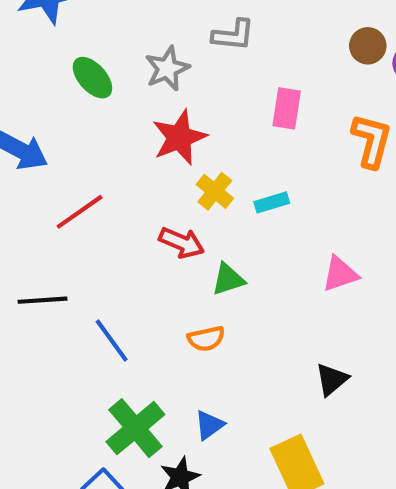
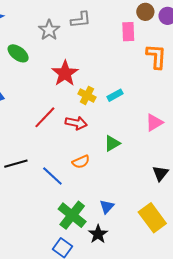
gray star: (167, 69) -> (49, 30), moved
pink rectangle: (287, 108) -> (128, 32), moved
red line: (80, 212) -> (45, 117), moved
green triangle: (228, 279) -> (112, 143), moved
orange semicircle: (206, 339) -> (81, 162), moved

